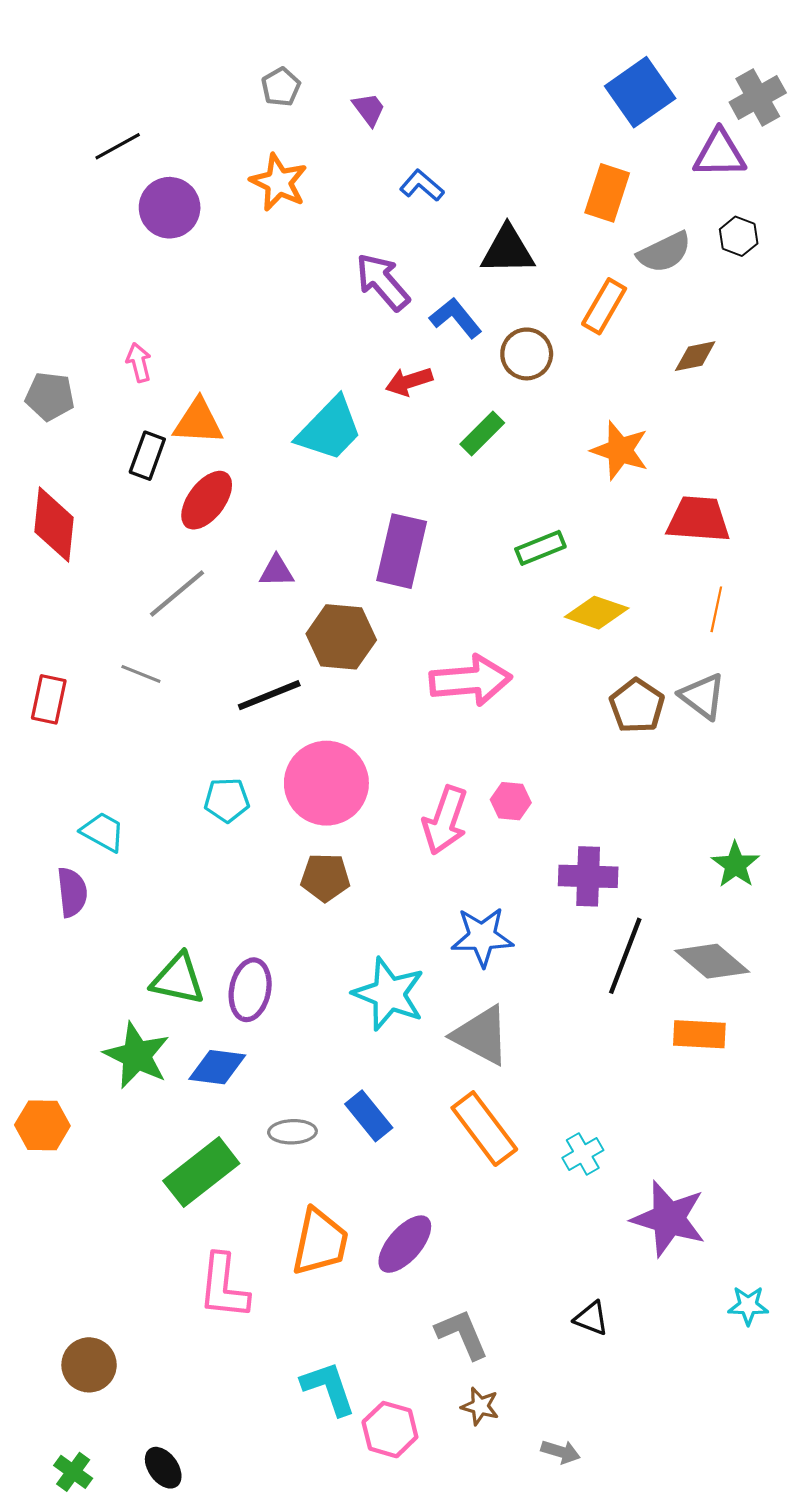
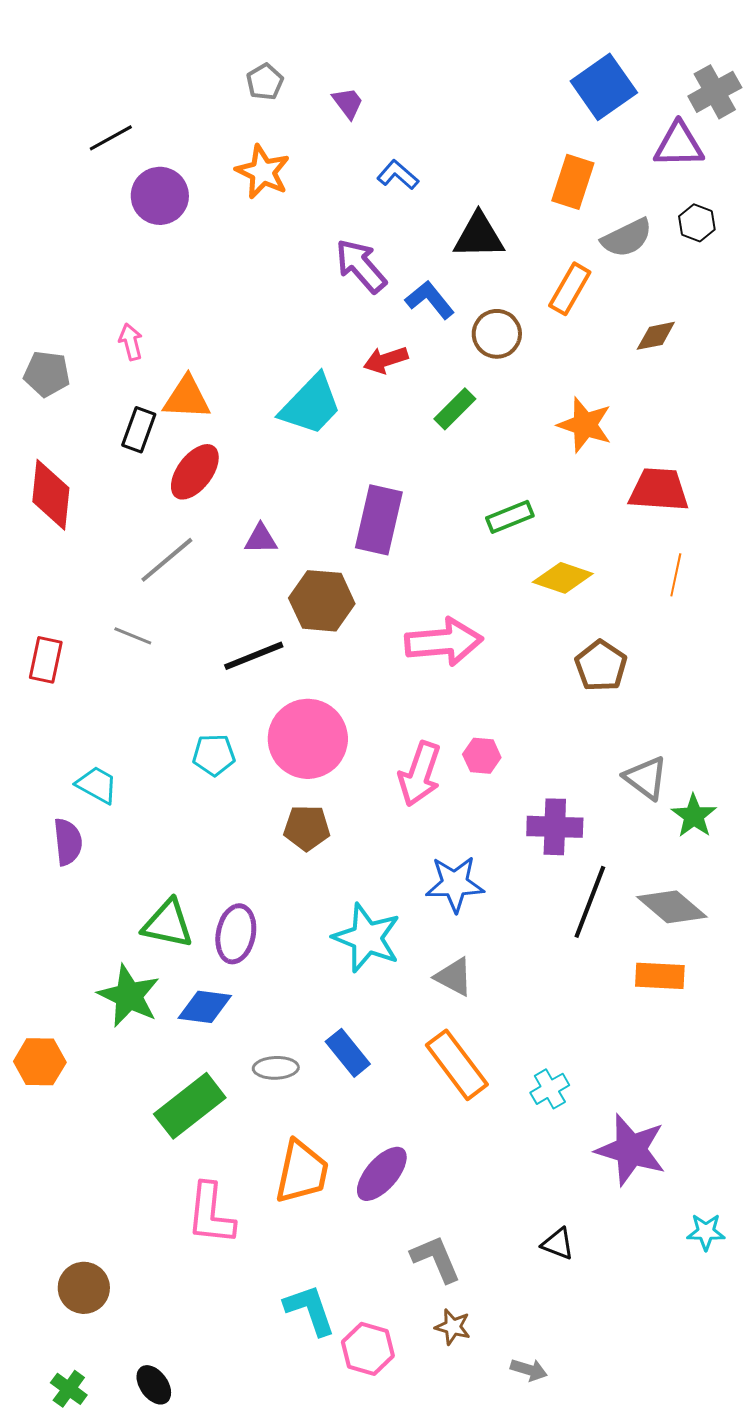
gray triangle: (703, 696) -> (646, 778), moved
gray triangle: (481, 1035) -> (454, 977), size x0.7

